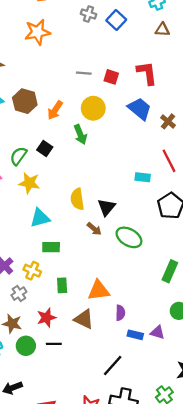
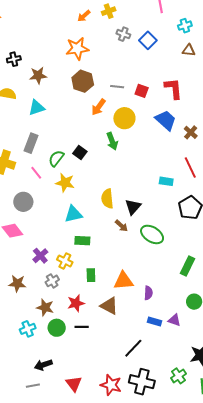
brown hexagon: (25, 101) -> (83, 81), moved
orange arrow: (55, 110) -> (99, 107), moved
purple semicircle: (120, 313) -> (148, 293), moved

